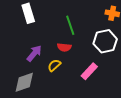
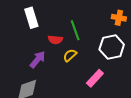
red semicircle: (64, 47) -> (55, 40), moved
yellow semicircle: (54, 65) -> (70, 55), moved

